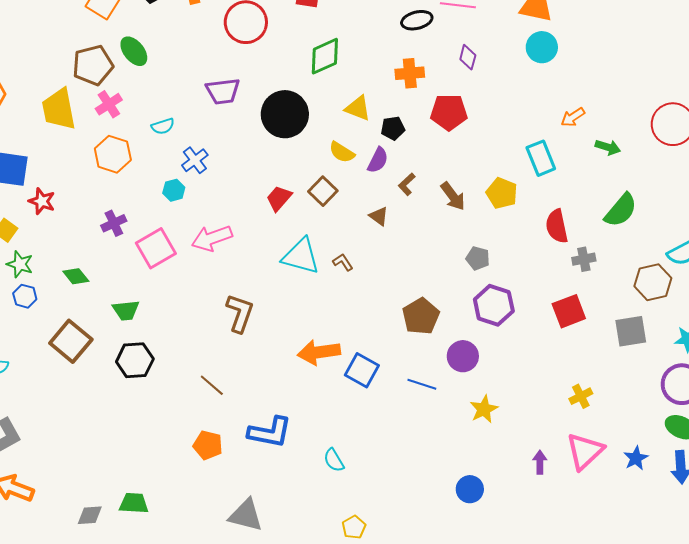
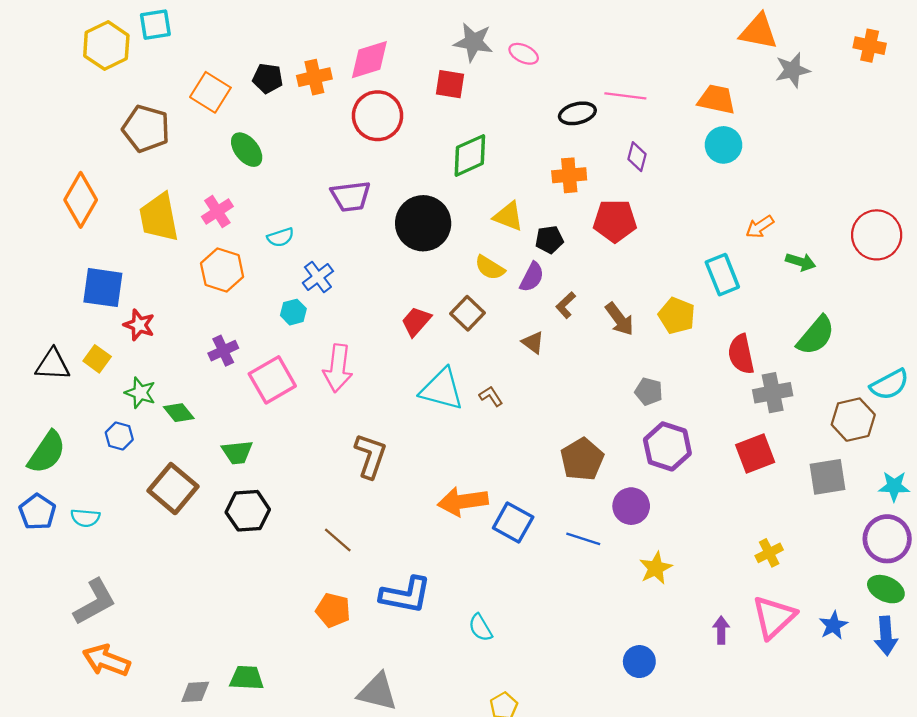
brown pentagon: (93, 65) -> (146, 129), moved, turned 30
pink arrow: (212, 238) -> (338, 368), turned -63
gray cross: (584, 259) -> (773, 393), size x1.4
green star: (20, 264) -> (140, 393), moved

